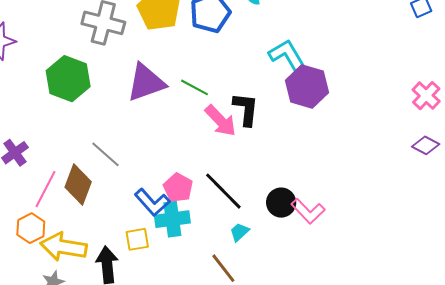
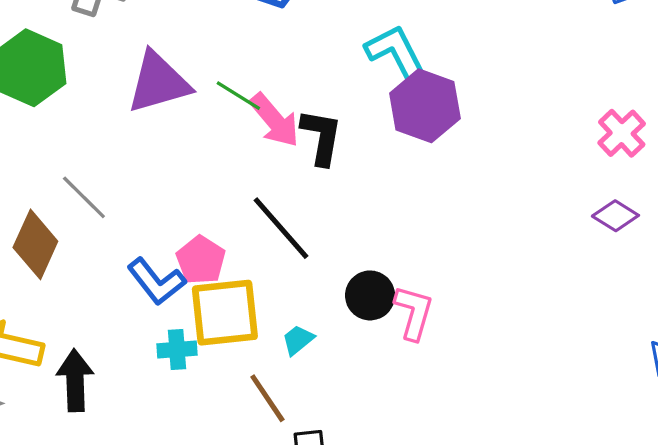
pink arrow: (220, 121) -> (274, 120), moved
black line: (223, 191) -> (281, 228), moved
pink L-shape: (308, 211) -> (414, 313), turned -124
cyan cross: (172, 219) -> (177, 349), moved, size x0.7
yellow square: (137, 239) -> (225, 313), moved, size x1.8

